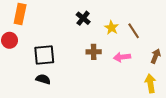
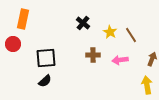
black semicircle: (43, 79) -> (45, 81), turned 120

